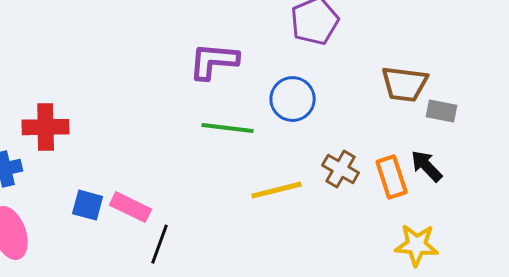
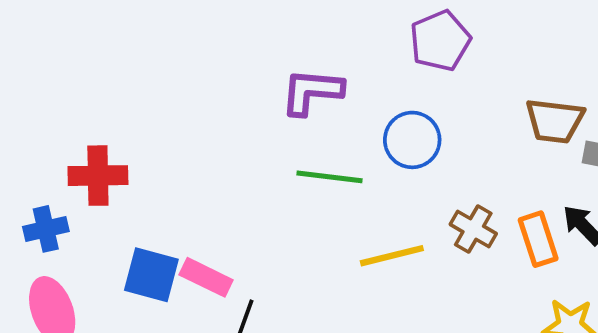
blue square: (88, 205) -> (151, 275), size x1.4

